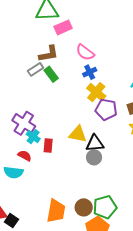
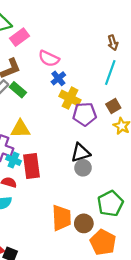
yellow triangle: (78, 134) -> (20, 129), moved
red rectangle: (48, 146) -> (32, 166), size x1.6
green pentagon: (105, 207) -> (110, 203), moved
orange trapezoid: (56, 211) -> (61, 218), moved

